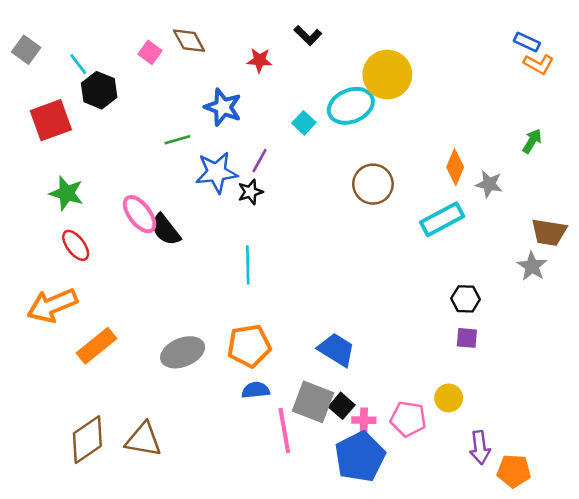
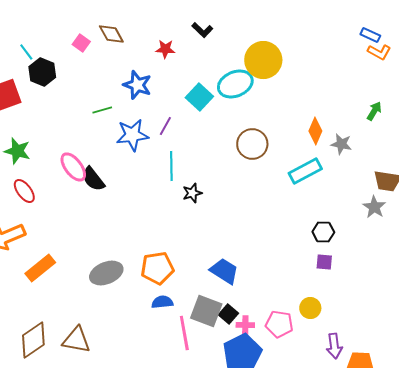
cyan square: (304, 123) -> (199, 97), size x1.5
black star: (250, 192) -> (192, 193), moved
cyan line: (248, 265) -> (171, 166), moved

